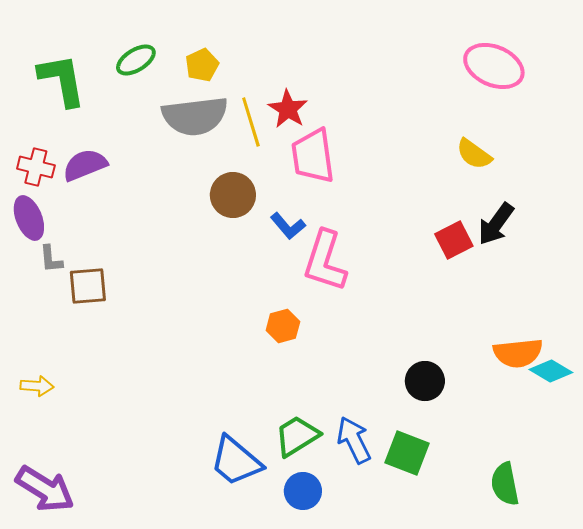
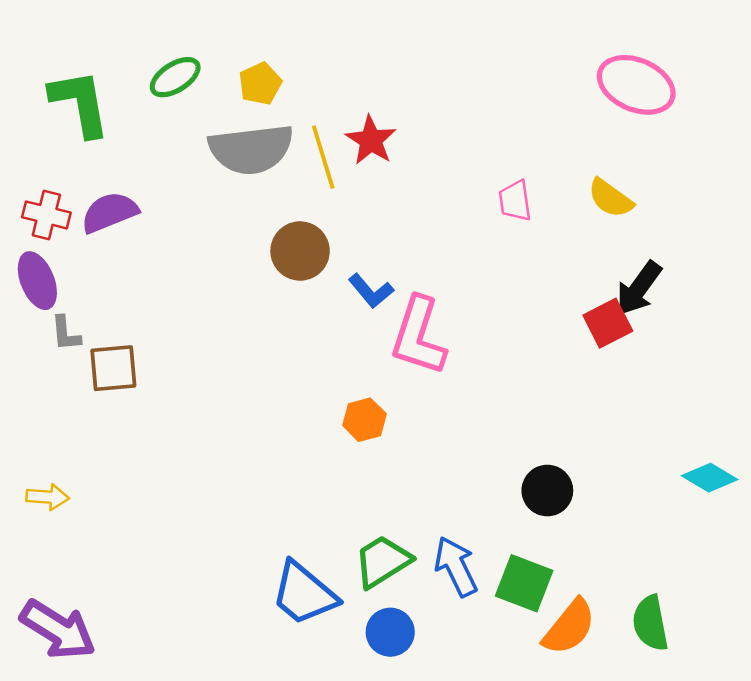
pink trapezoid: (313, 156) -> (515, 201), moved, size x0.6
red square: (454, 240) -> (608, 323), moved
orange semicircle: (518, 353) -> (569, 627), moved, turned -45

